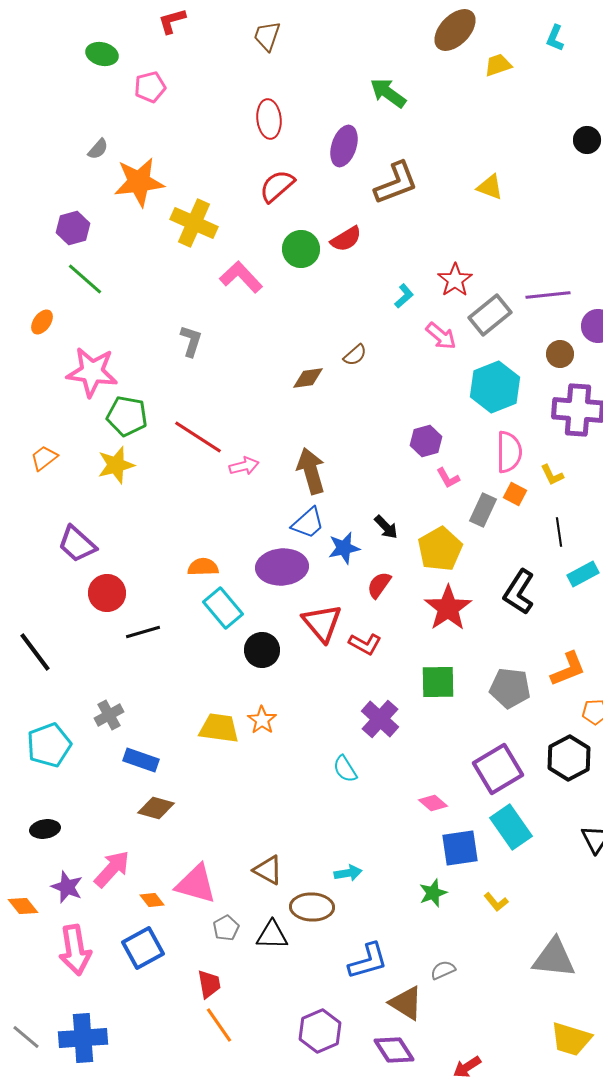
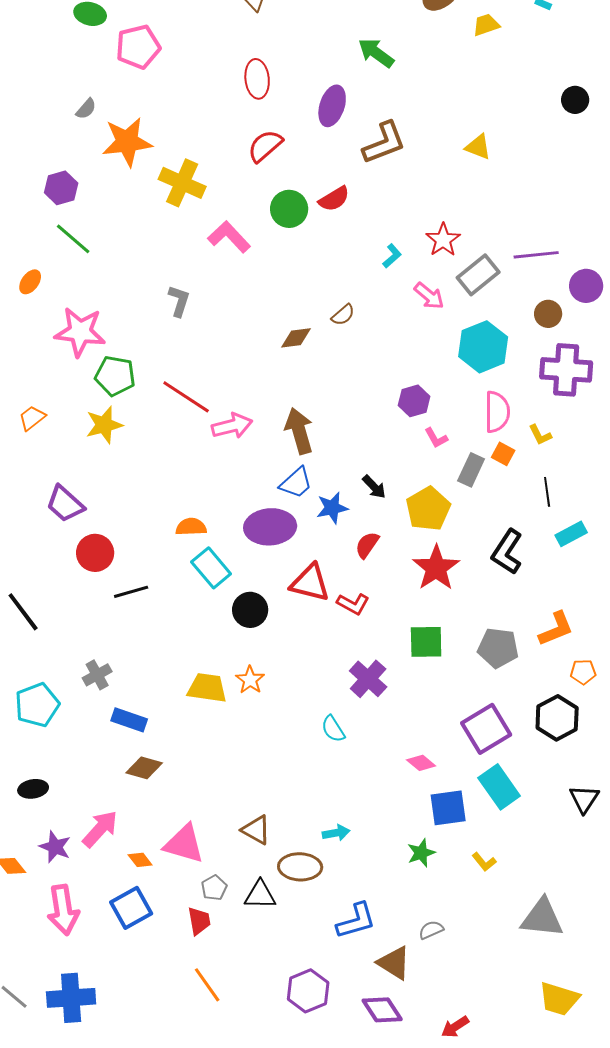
pink pentagon: (150, 87) -> (138, 47), size x1.4
pink arrow: (244, 466) -> (232, 426), size x1.4
red triangle: (322, 623) -> (310, 583), turned -36
red trapezoid: (209, 984) -> (199, 921), moved

